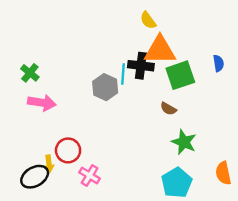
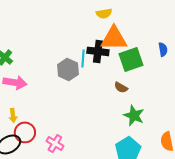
yellow semicircle: (148, 20) -> (104, 13), turned -63
red circle: (68, 150) -> (25, 132), moved
yellow arrow: (49, 164) -> (13, 115), moved

